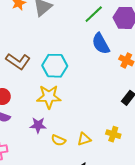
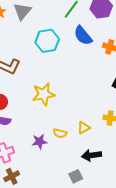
cyan hexagon: (55, 66) -> (47, 41), moved
purple star: (38, 125) -> (39, 142), moved

